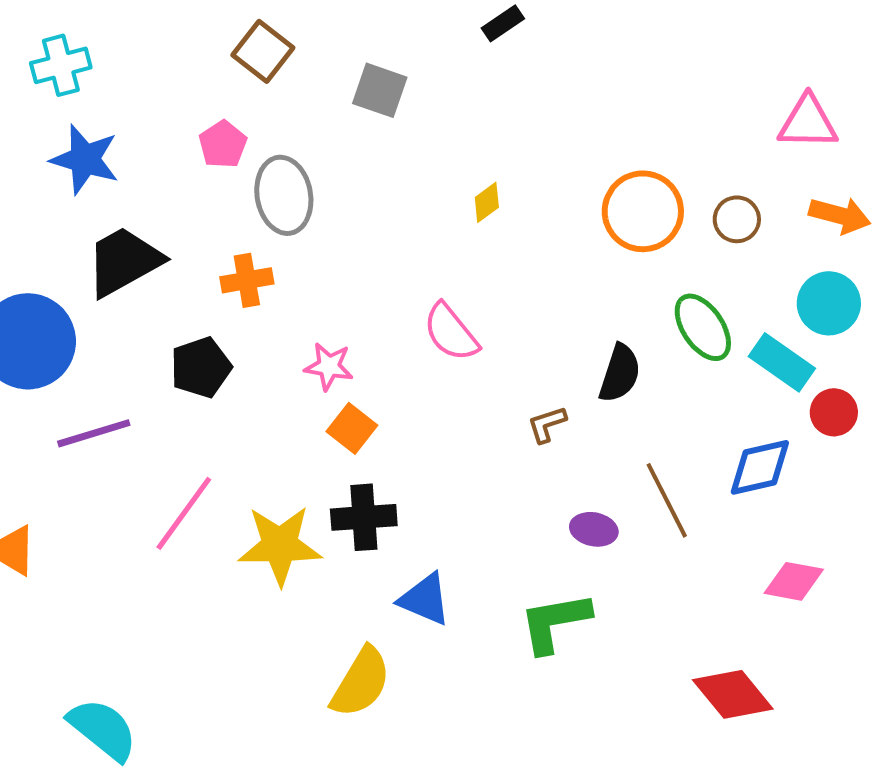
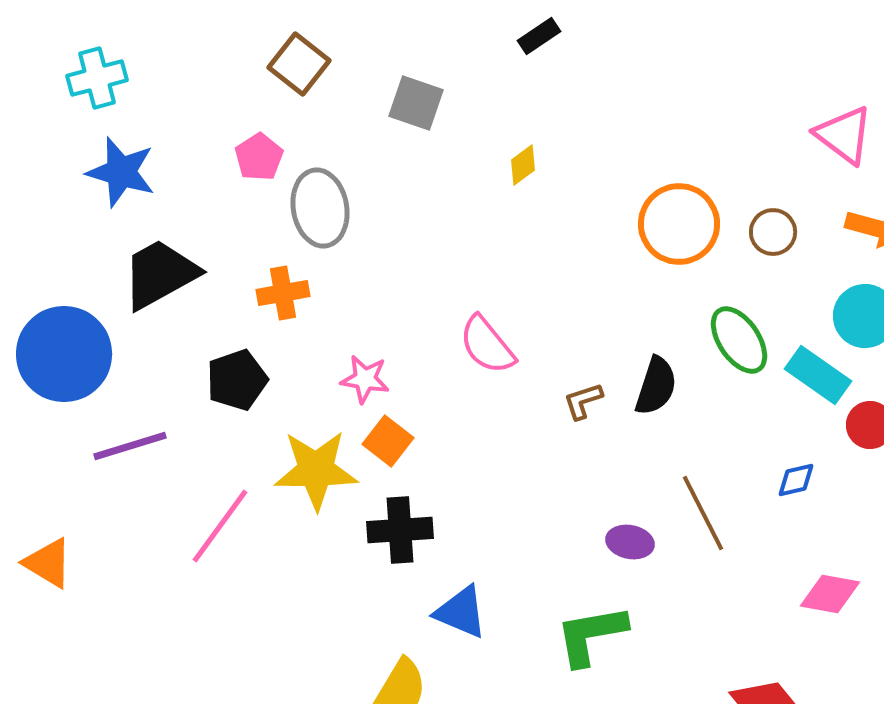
pink triangle: (808, 122) -> (844, 135), turned 36
yellow diamond: (487, 202) -> (523, 165), moved
brown L-shape: (547, 424) -> (583, 401), moved
blue diamond: (760, 467) -> (796, 480), size x0.6
yellow star: (280, 545) -> (316, 470), moved

